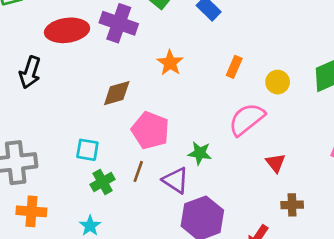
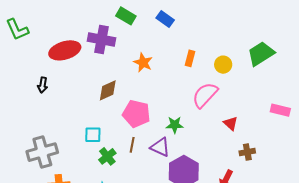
black arrow: (30, 72) -> (43, 85), size x0.7

